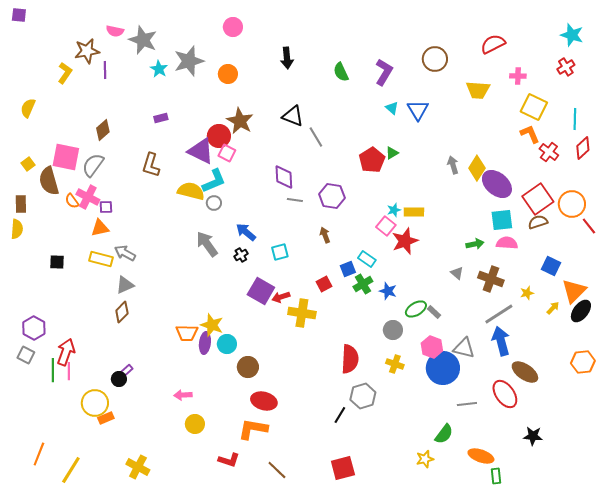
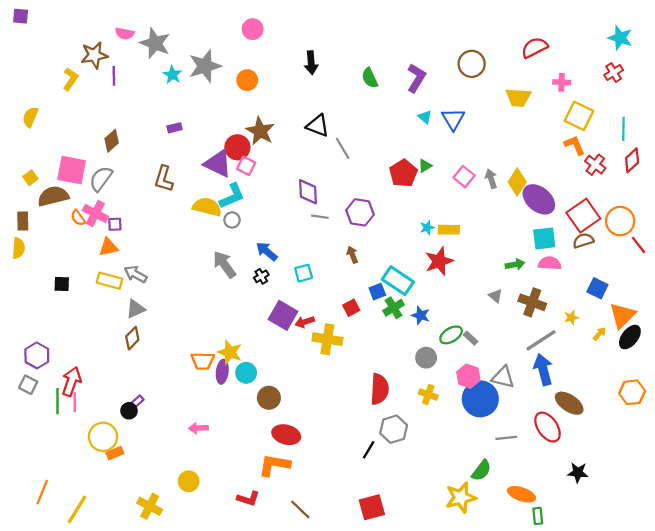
brown semicircle: (49, 181) -> (53, 196), turned 92
pink square: (386, 226) -> (464, 177), moved
cyan rectangle: (367, 259) -> (398, 281), size x1.6
yellow circle: (195, 424) -> (189, 481), moved
yellow star: (425, 459) -> (461, 498), size x1.6

